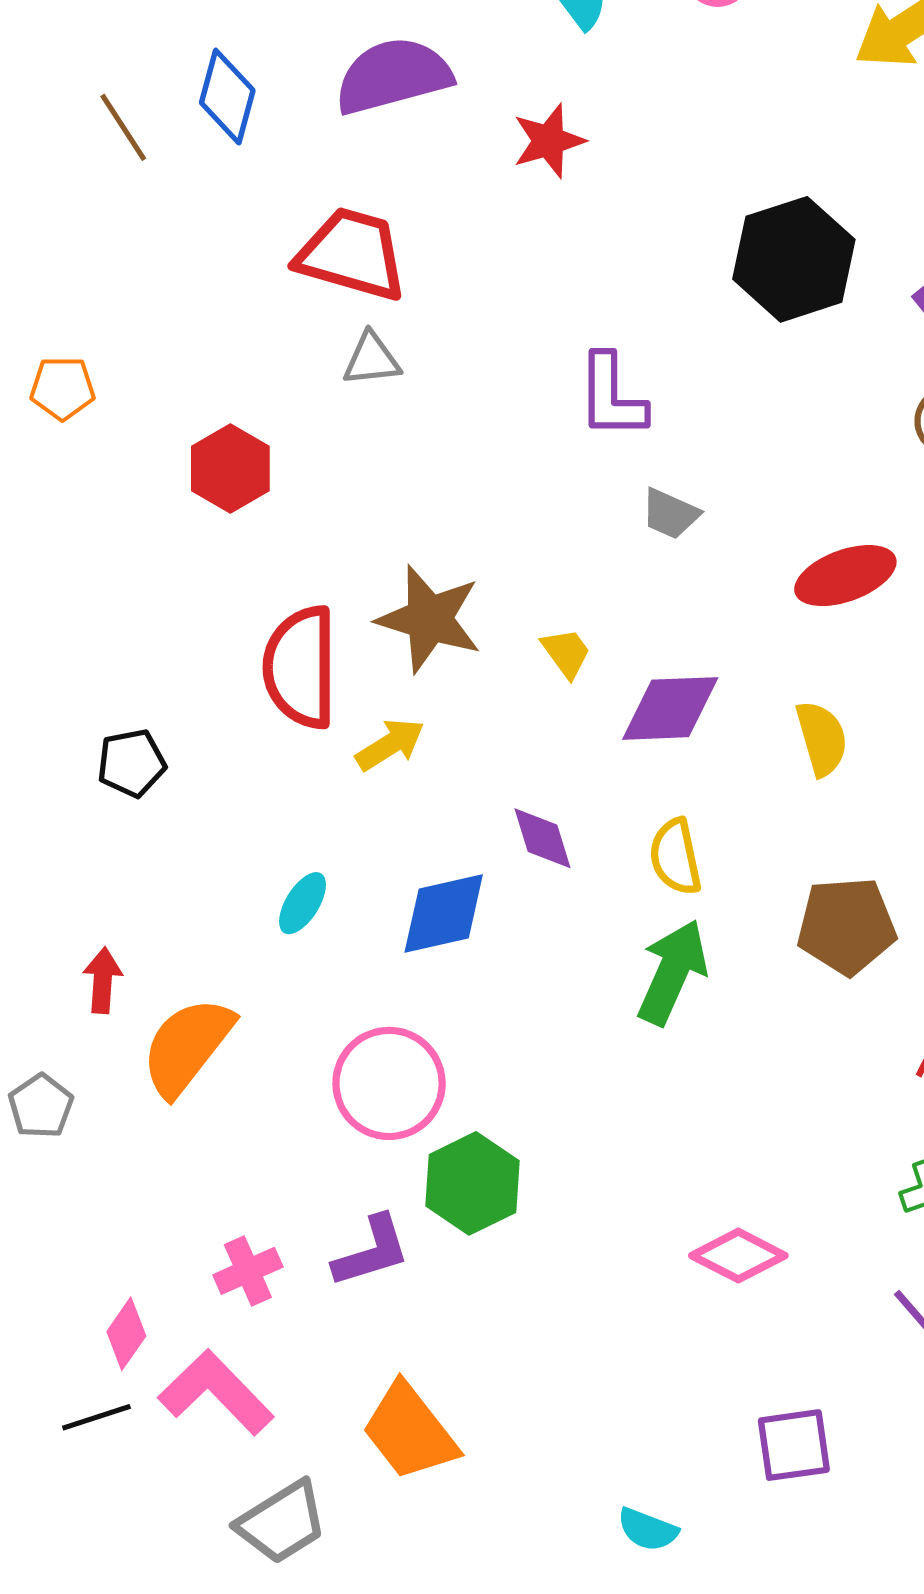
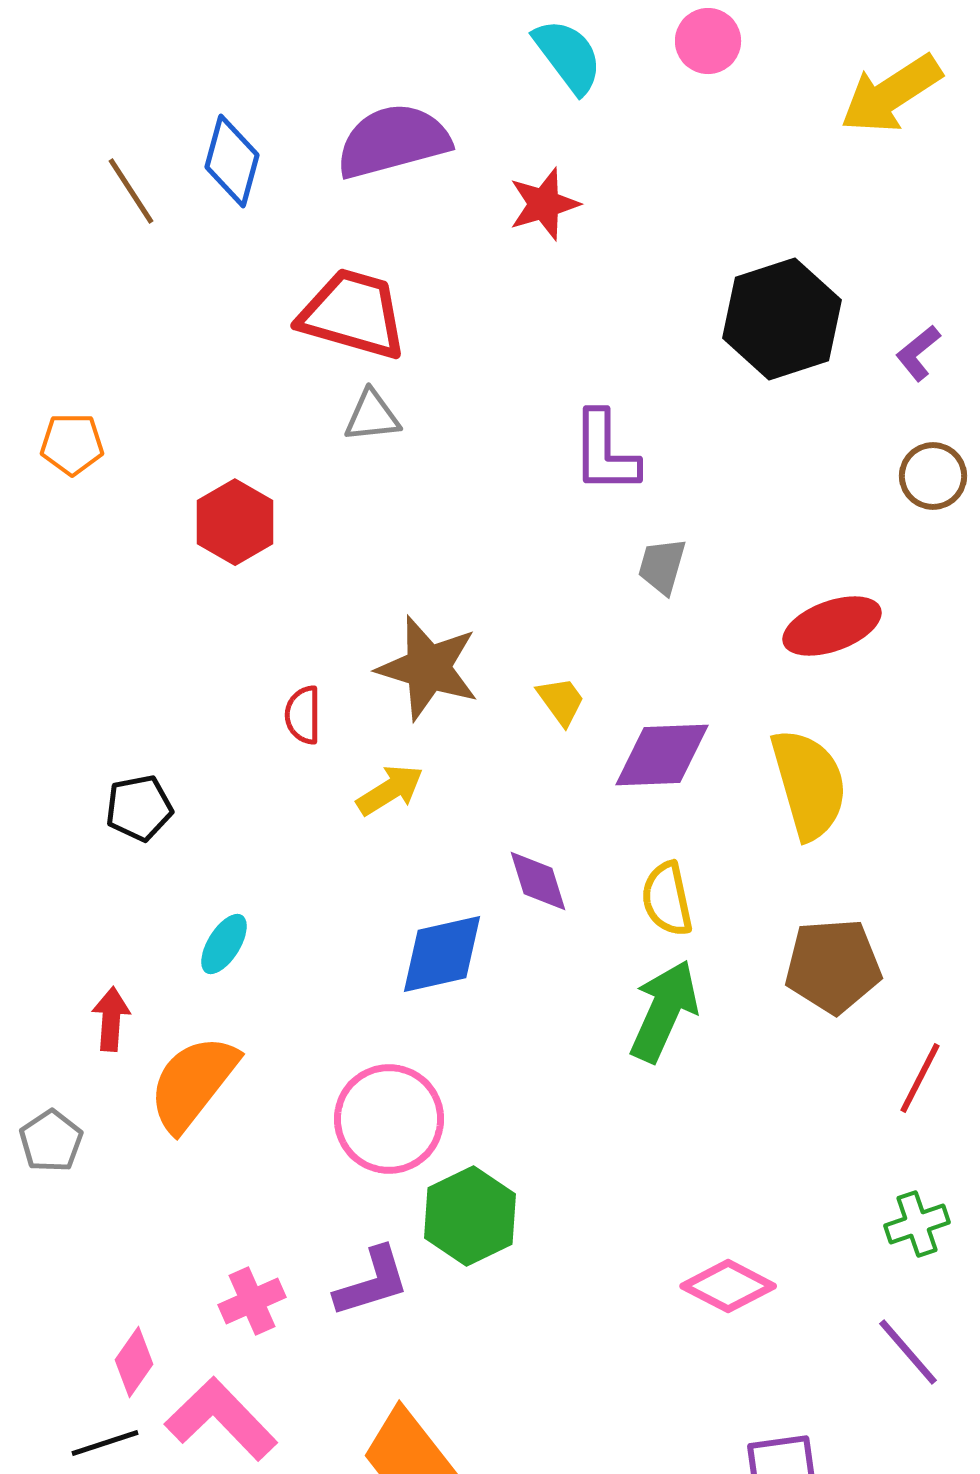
gray trapezoid: (670, 514) -> (662, 566), turned 82
red semicircle: (300, 667) -> (303, 715), size x0.5
yellow semicircle: (822, 738) -> (809, 784), size x1.5
cyan ellipse: (302, 903) -> (224, 944), moved

